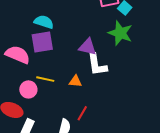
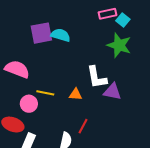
cyan semicircle: (44, 22) -> (61, 35), moved
purple square: (42, 42) -> (41, 33), moved
purple triangle: (88, 47) -> (112, 92), moved

